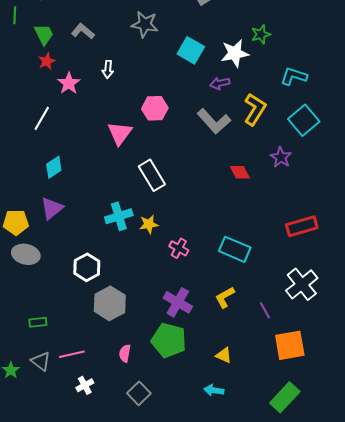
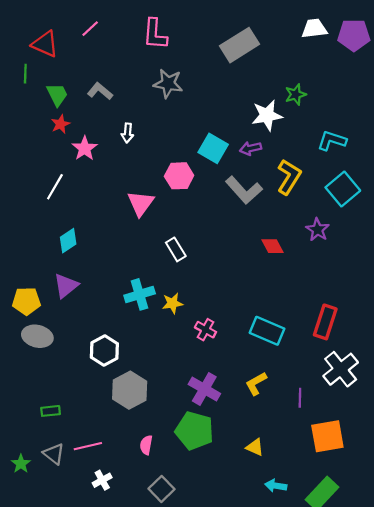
cyan square: (191, 50) -> (213, 148), moved
white rectangle: (152, 175) -> (176, 249), size x0.7
red rectangle: (302, 226) -> (325, 322), moved, turned -56
purple line: (265, 310) -> (300, 398), turned 30
cyan arrow: (214, 390) -> (276, 486), moved

